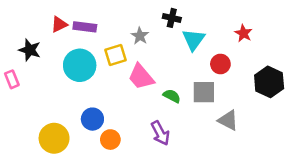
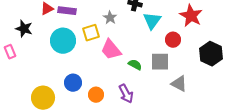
red star: (243, 33) -> (191, 16), size x1.6
orange circle: (110, 140) -> (96, 95), moved

